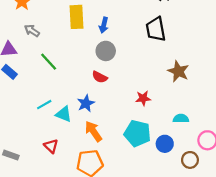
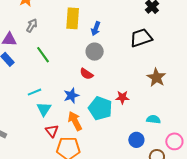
black trapezoid: (156, 29) -> (141, 38), turned 75
gray arrow: (32, 31) -> (32, 25), turned 80
cyan triangle: (64, 114) -> (44, 109), moved, turned 35
cyan pentagon: (137, 133) -> (100, 108), moved
red triangle: (51, 146) -> (52, 131), moved

